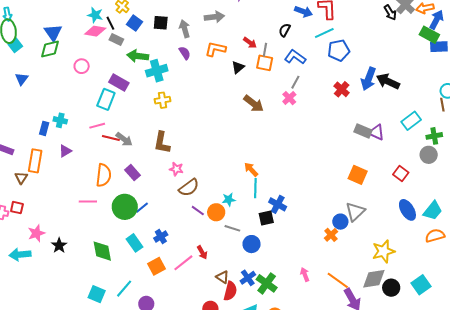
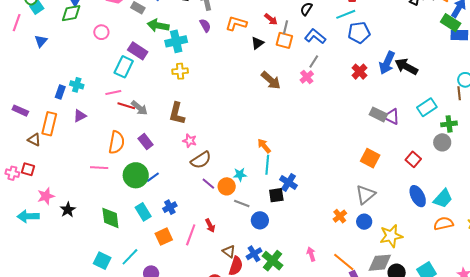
brown triangle: (21, 178) -> (34, 140), turned -40
blue circle: (340, 222) -> (364, 222), moved
pink line: (183, 263) -> (191, 235), turned -35

